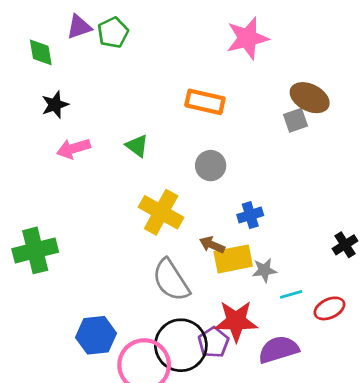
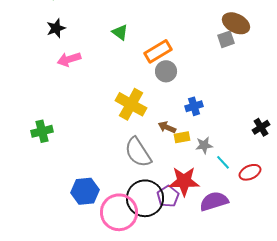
orange rectangle: (205, 102) -> (158, 51), moved, turned -44
green triangle: (137, 146) -> (120, 32), moved
green cross: (35, 250) -> (42, 131), size x0.7
yellow rectangle: (233, 259) -> (182, 137), size x0.6
cyan line: (291, 294) -> (223, 162), turned 63

